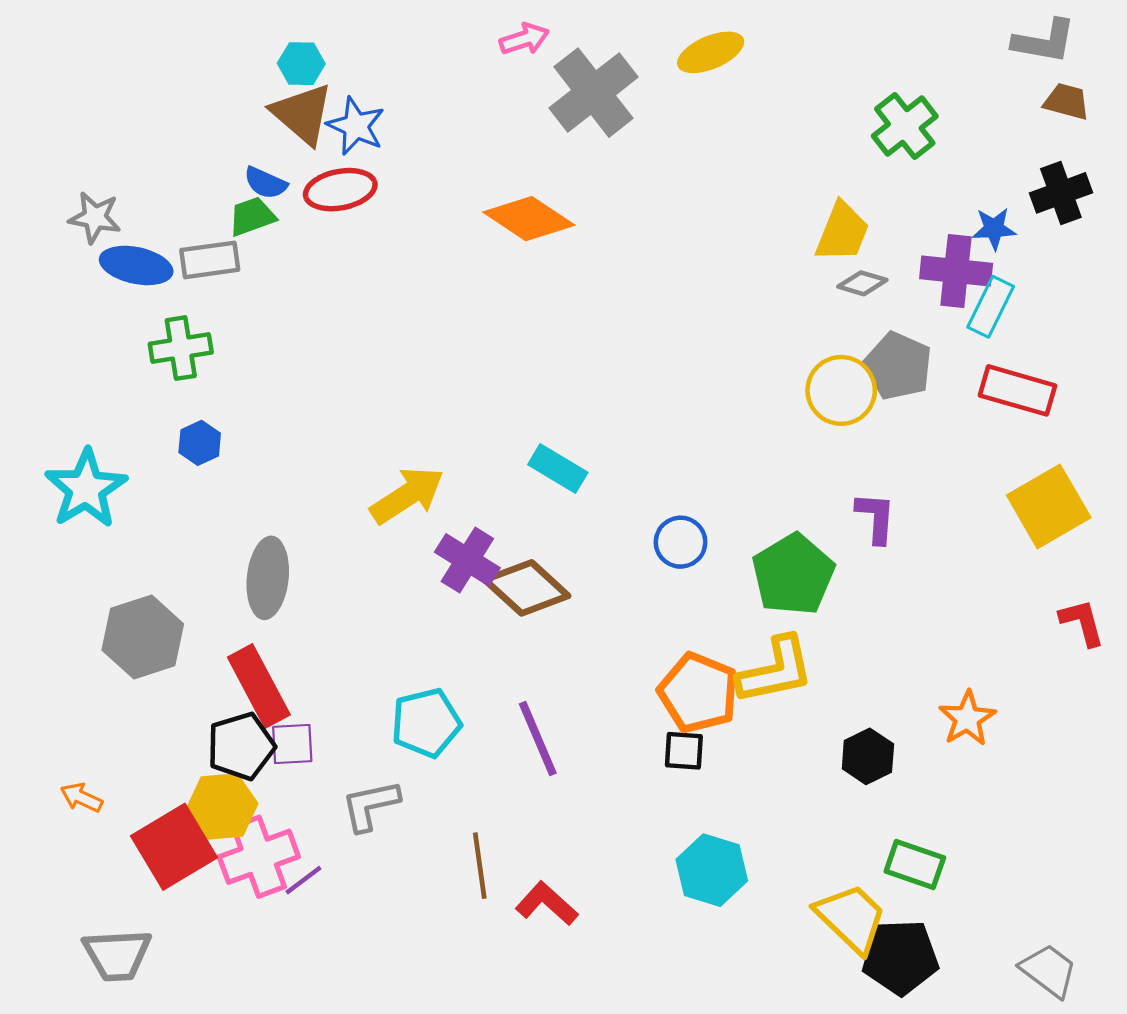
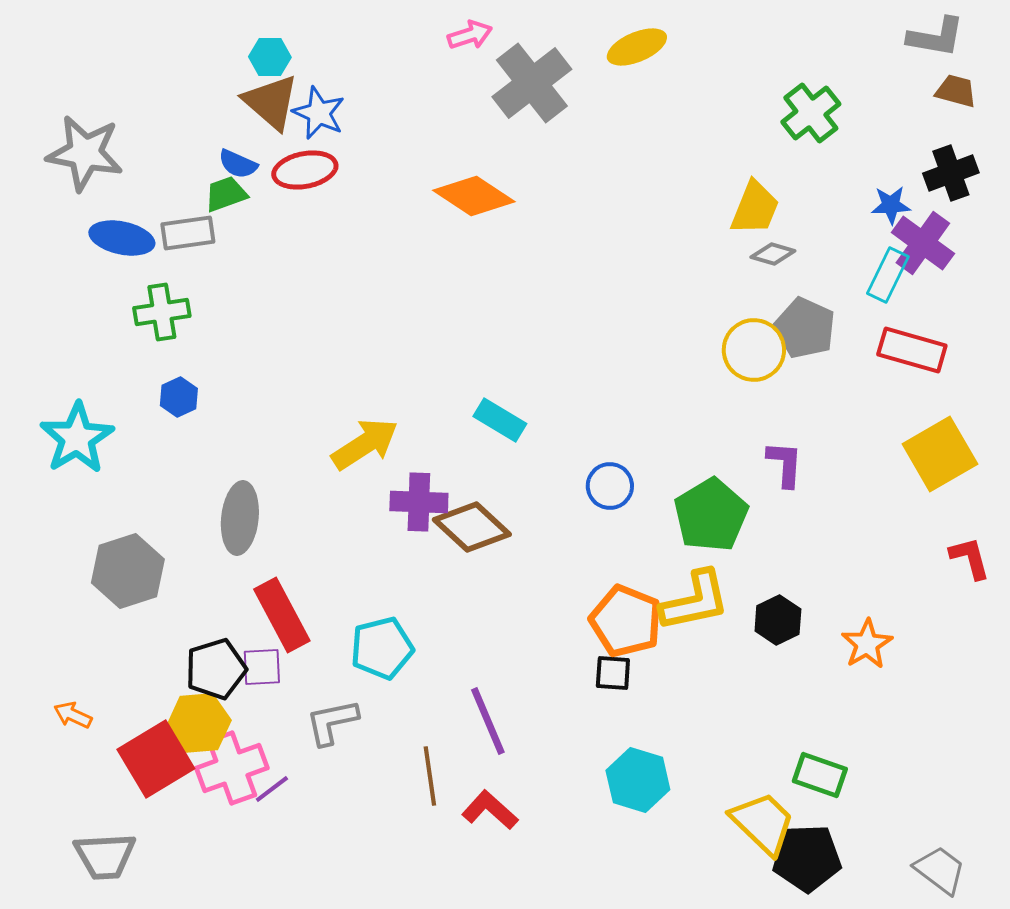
gray star: (95, 218) -> (85, 153), moved, size x1.6
purple cross: (956, 271) -> (923, 243), moved, turned 30
purple cross: (467, 560) -> (419, 502), turned -30
red rectangle: (259, 686) -> (282, 615), moved
purple line: (538, 738) -> (488, 721), moved
black hexagon: (868, 756) -> (778, 620), moved

